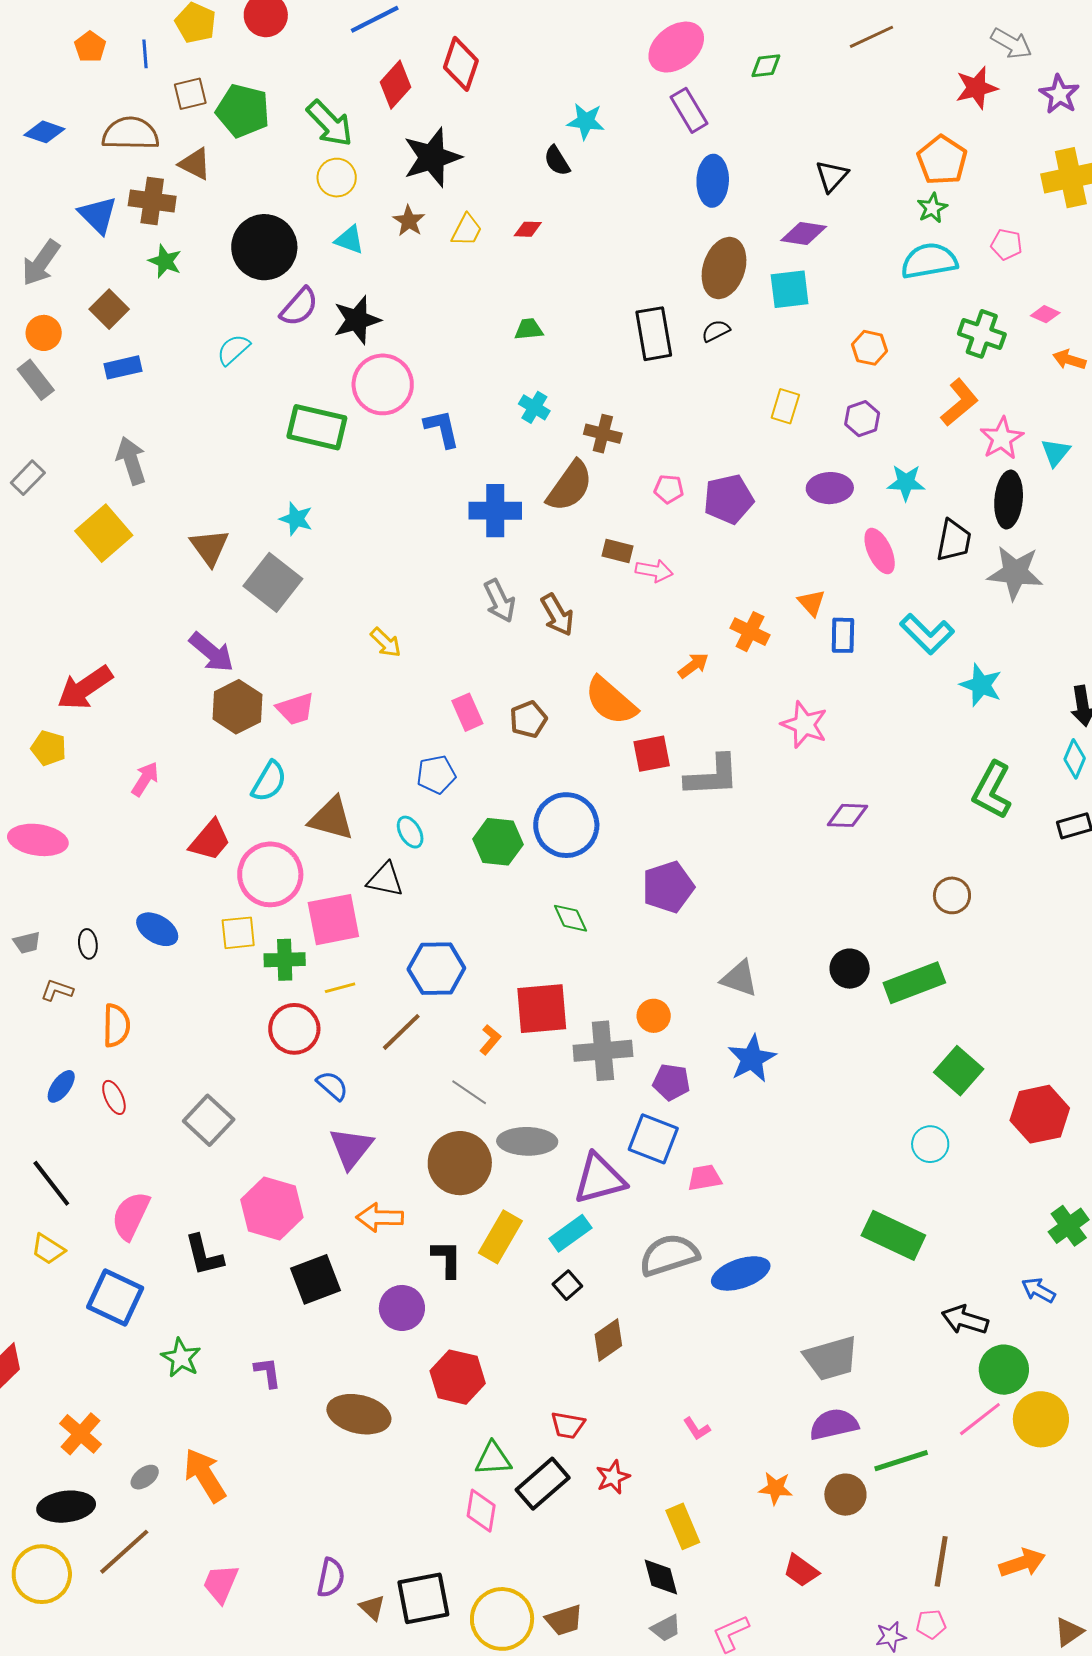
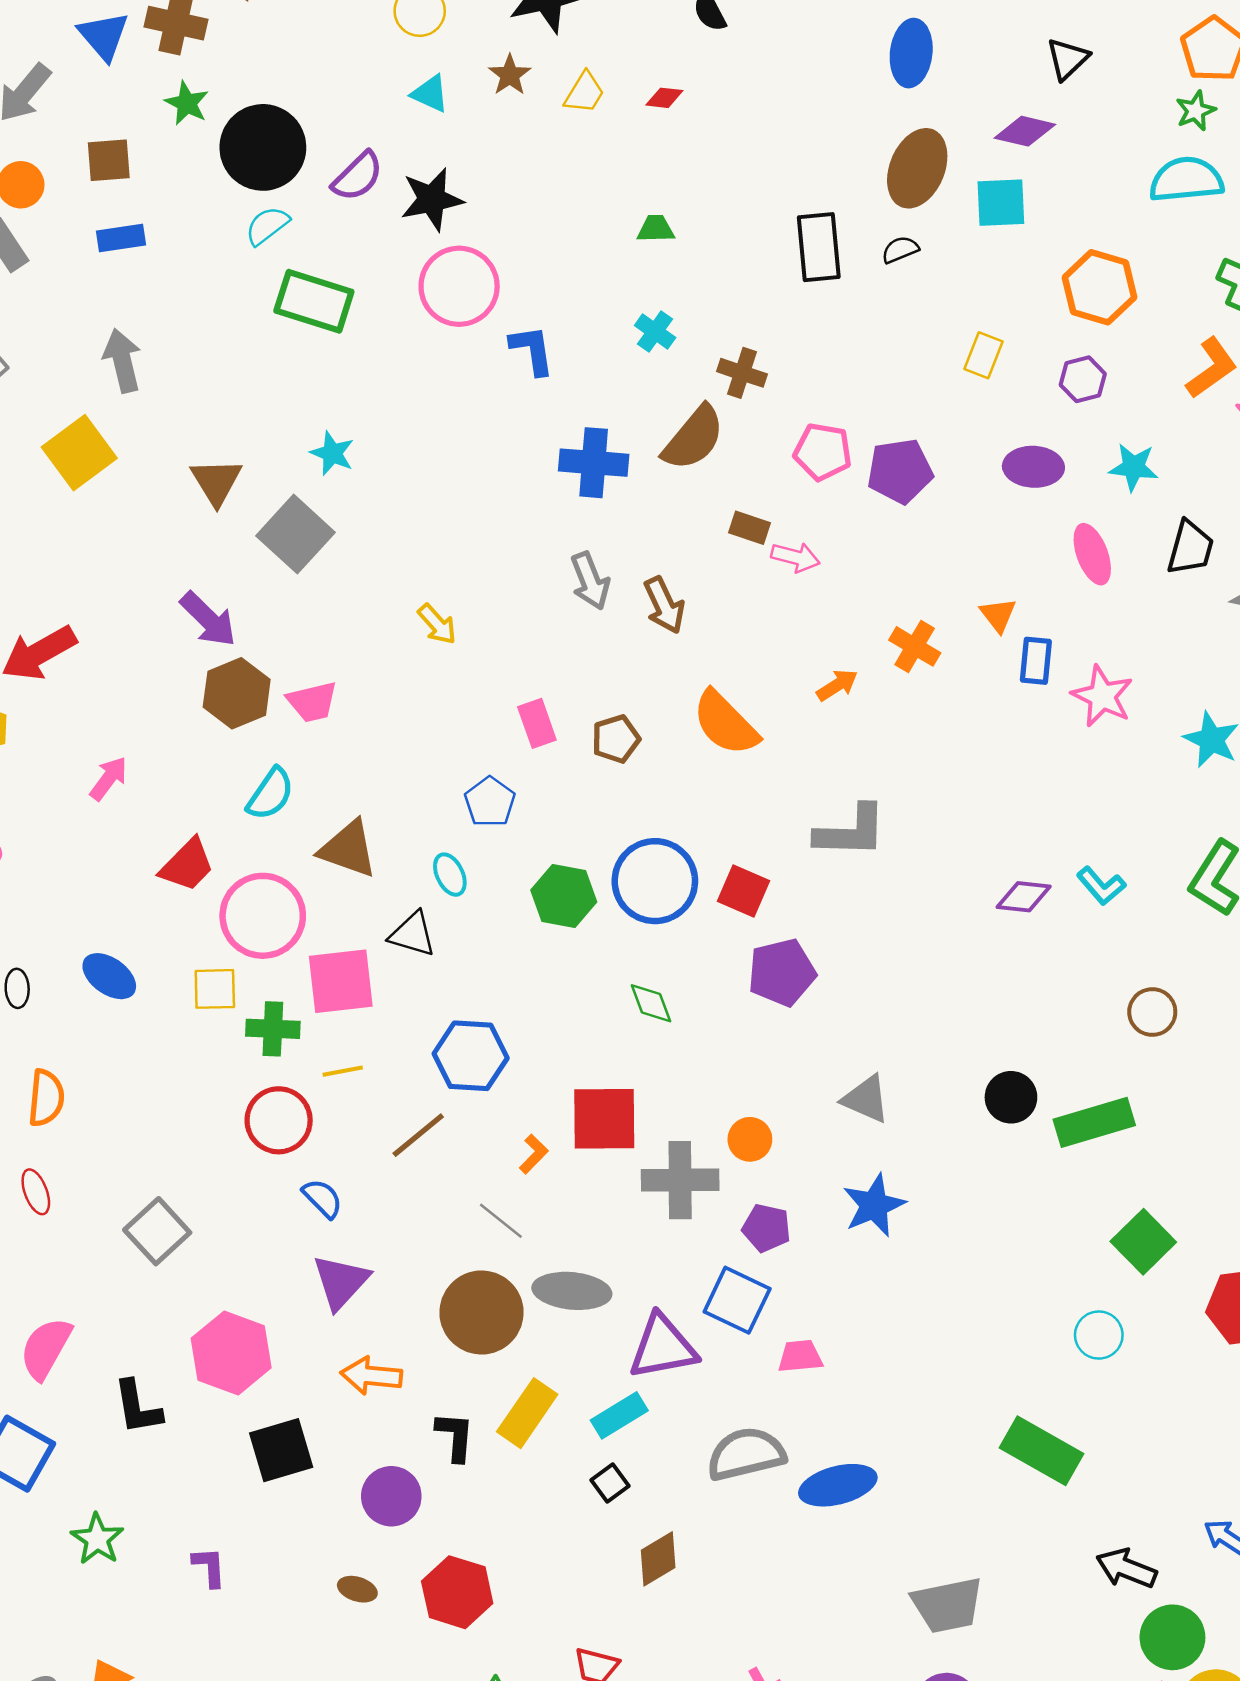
black circle: (264, 247) -> (263, 147), moved
brown square: (109, 309) -> (109, 160), turned 36
orange hexagon: (869, 348) -> (1099, 287), size x1.6
green rectangle: (317, 427) -> (314, 301), moved
pink pentagon: (669, 489) -> (823, 452), size x1.5
cyan L-shape: (927, 634) -> (1101, 886), moved, size x0.7
pink star: (804, 725) -> (1102, 696), moved
red square: (652, 754) -> (744, 891), moved, turned 30
blue pentagon: (436, 775) -> (490, 802), turned -30
brown ellipse: (359, 1414) -> (357, 1589), moved, size x0.5

